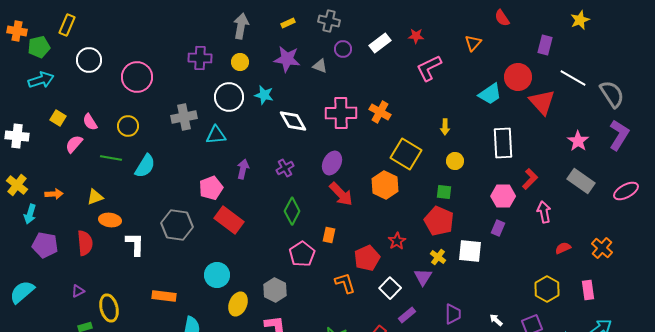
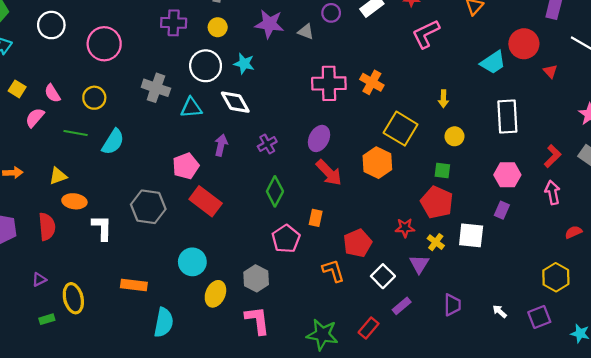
red triangle: (542, 102) -> (550, 71), size x0.5
gray cross: (184, 117) -> (156, 88), turned 30
white diamond: (293, 121) -> (235, 102), moved
red L-shape: (530, 179) -> (553, 156), moved
red star: (397, 241) -> (405, 228), moved, turned 30

